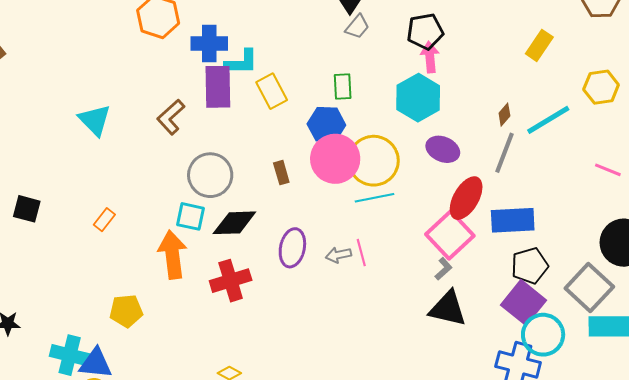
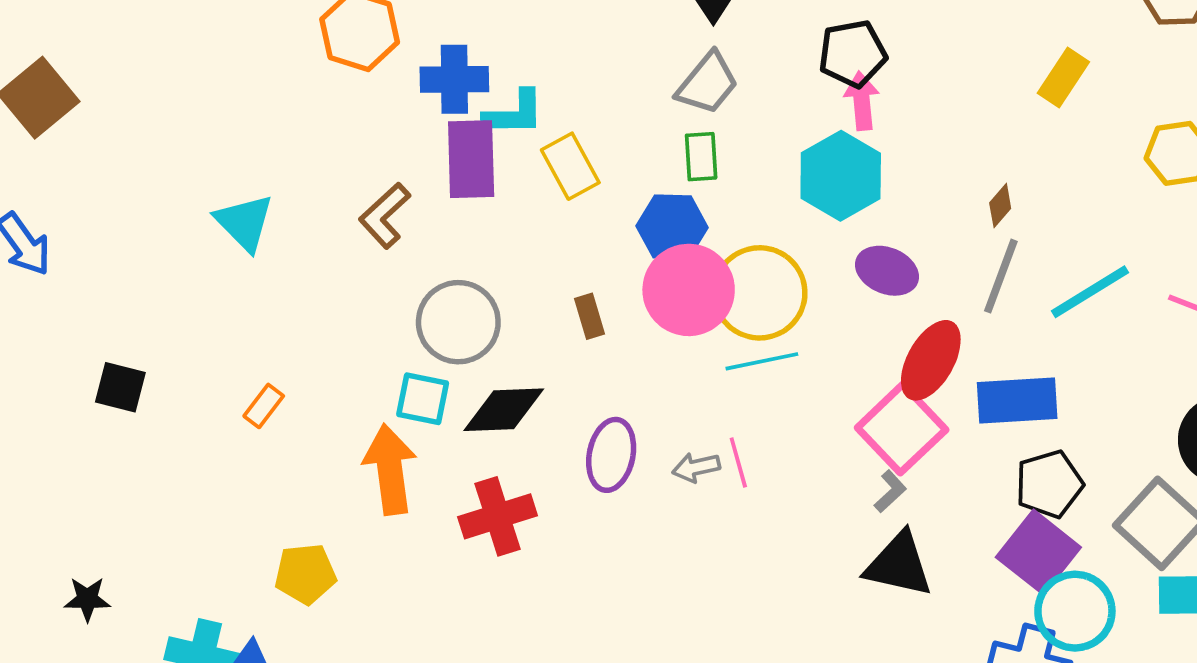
gray trapezoid: (357, 27) -> (707, 83), moved, size x1.4
cyan line: (548, 120) -> (1090, 292), moved

